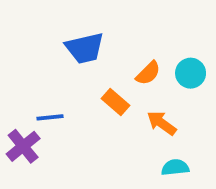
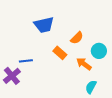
cyan circle: (191, 73) -> (99, 51), moved
cyan semicircle: (175, 167) -> (91, 87), turned -56

